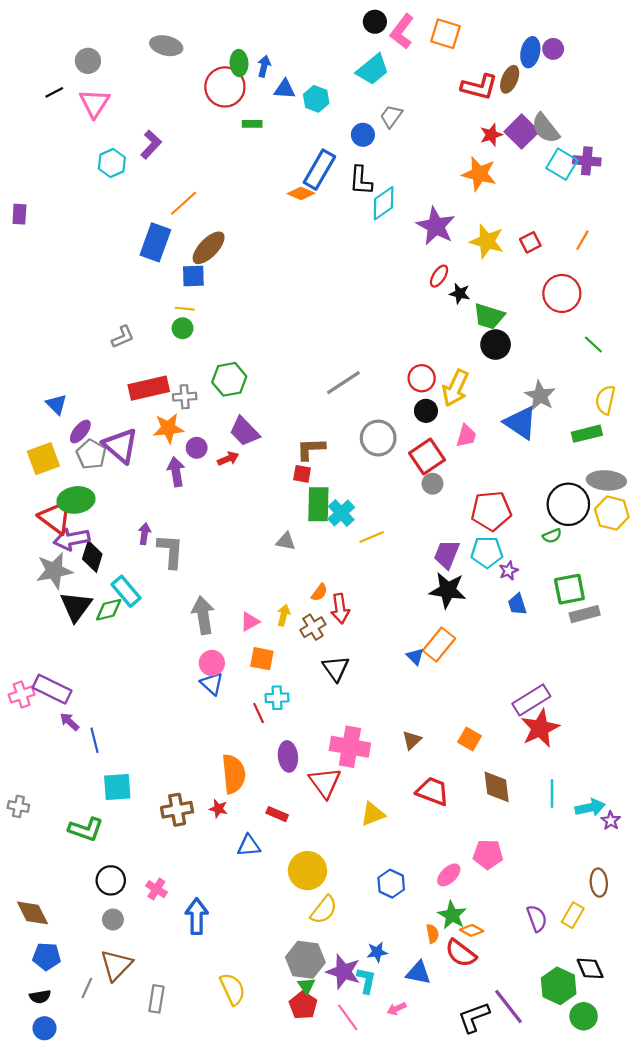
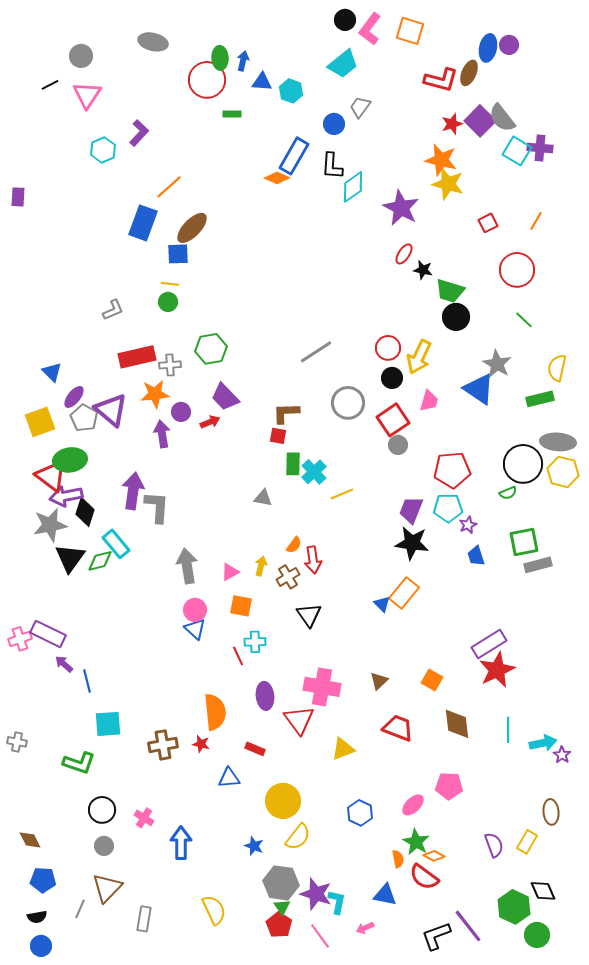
yellow star: (487, 241) -> (448, 184), moved
green line: (593, 345) -> (524, 320), moved
green rectangle: (318, 504) -> (293, 464), size x0.7
purple arrow: (144, 534) -> (133, 491), size x1.8
brown diamond: (33, 913) -> (30, 840), size x0.7
blue star: (377, 952) -> (254, 846), moved, turned 30

